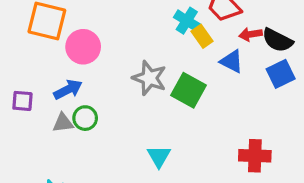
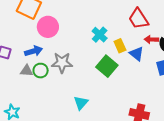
cyan cross: (187, 21) -> (100, 35), moved
yellow rectangle: (202, 36) -> (120, 46), moved
gray star: (149, 78) -> (62, 63), moved, turned -30

